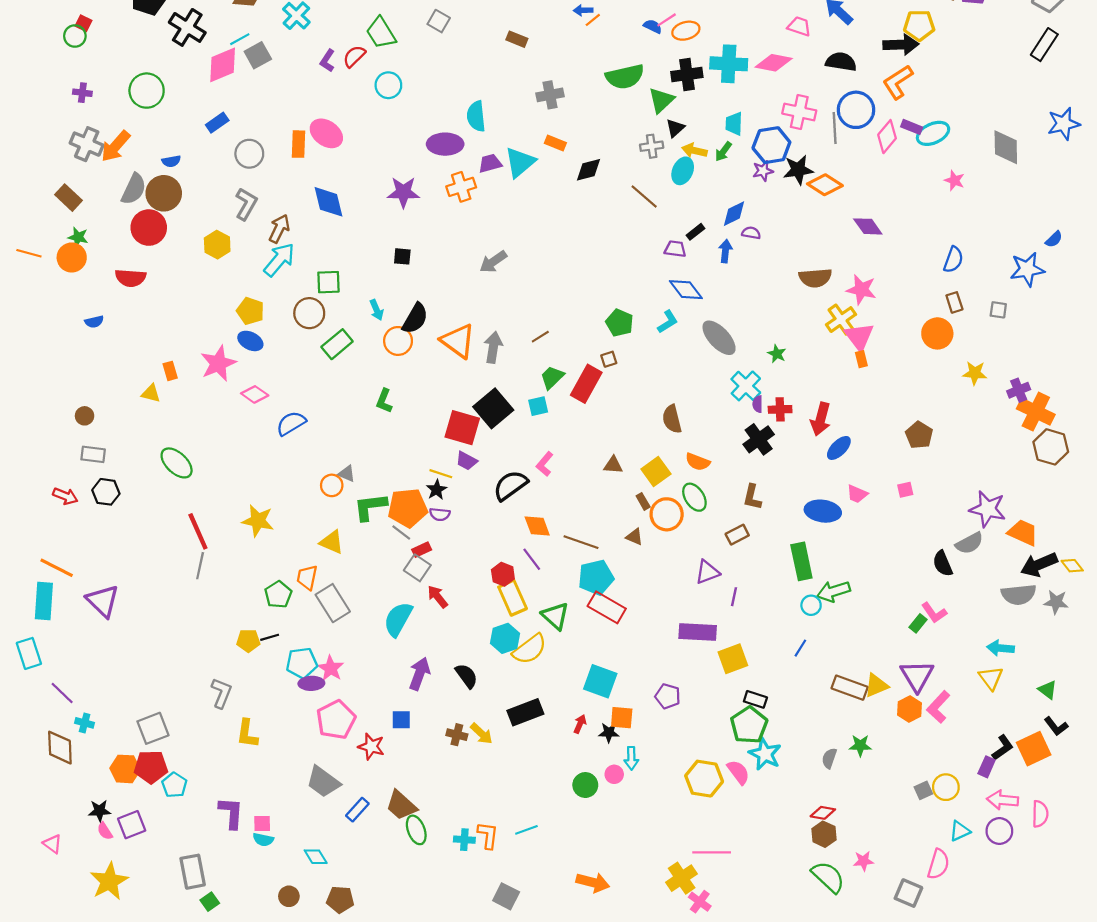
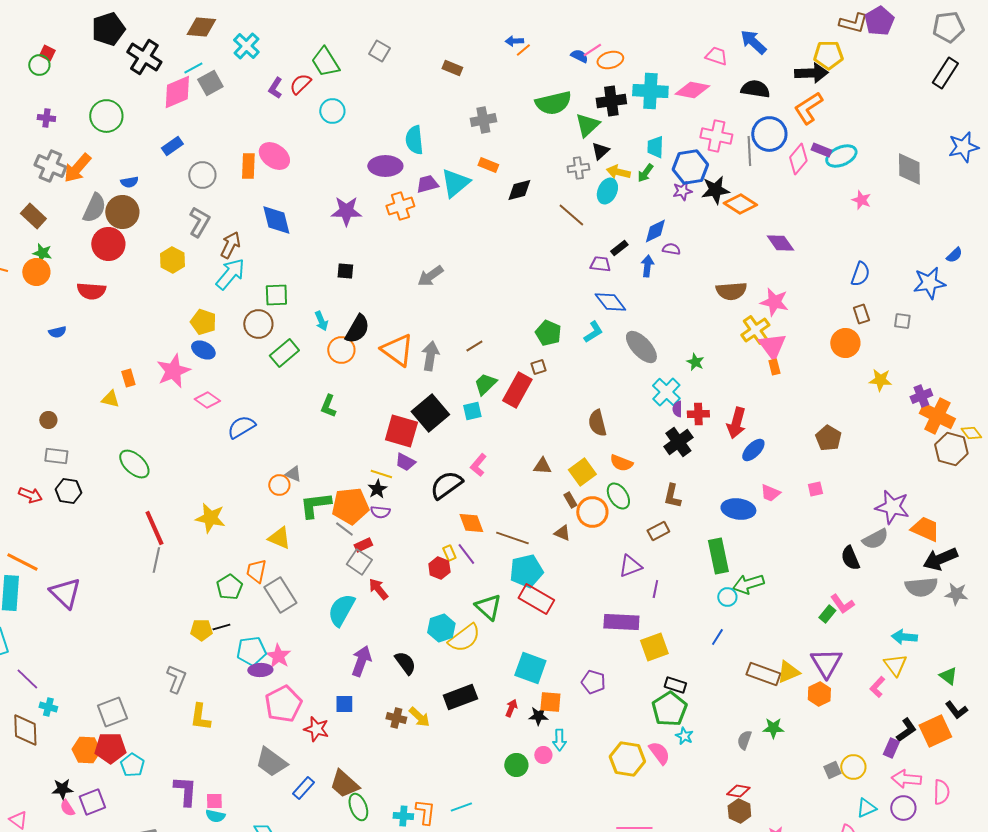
yellow diamond: (1072, 566) -> (971, 433), moved
yellow rectangle: (513, 598) -> (449, 553), moved, size x0.5
pink L-shape: (938, 707) -> (877, 687), moved, size x0.7
cyan star: (765, 754) -> (684, 736), size x0.6

